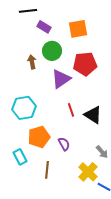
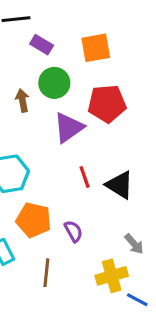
orange pentagon: (39, 137) -> (34, 220), turned 30
yellow cross: (88, 172) -> (112, 276), turned 30

